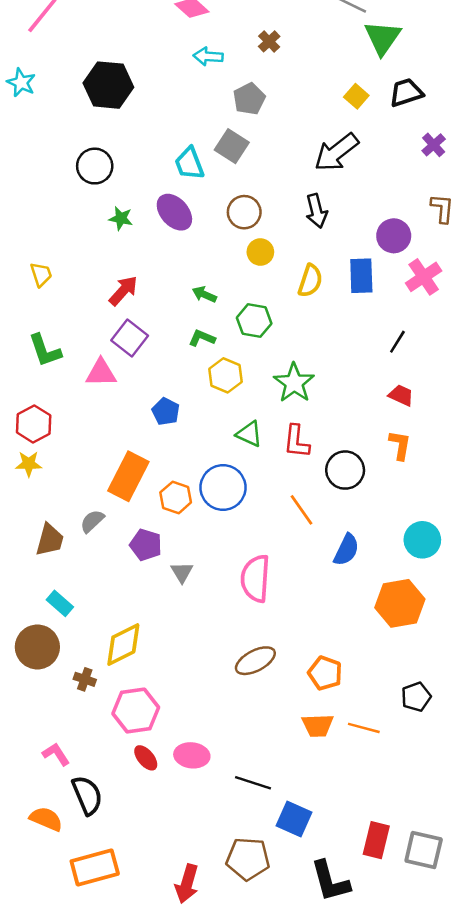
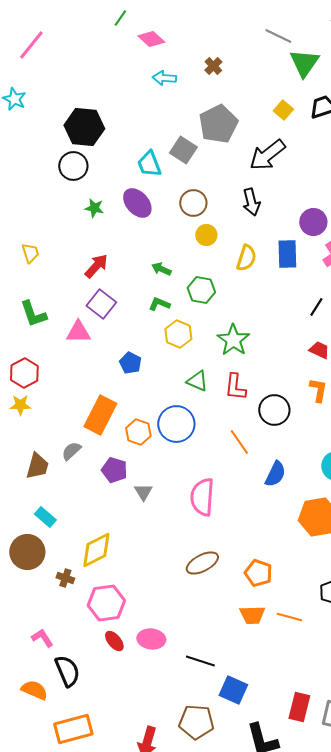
black hexagon: (108, 85) -> (84, 127), moved
gray pentagon: (249, 99) -> (218, 124), moved, size x1.5

